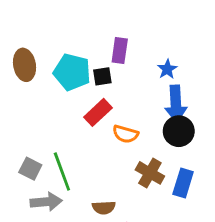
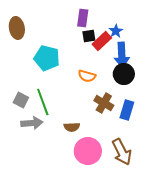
cyan pentagon: (72, 72) -> (47, 58), moved
black square: (102, 76) -> (89, 36), moved
red rectangle: (98, 112) -> (102, 41), moved

